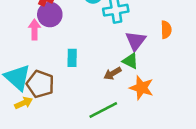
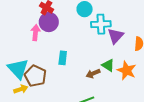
purple triangle: (136, 41) -> (116, 36), moved
orange star: (141, 88) -> (127, 70), moved

